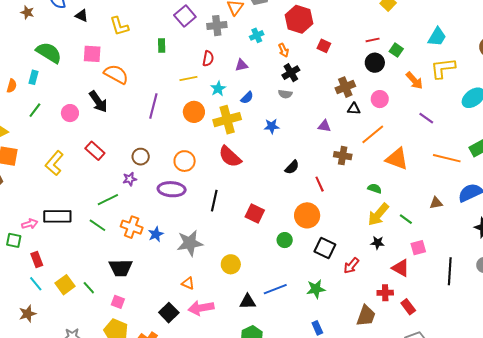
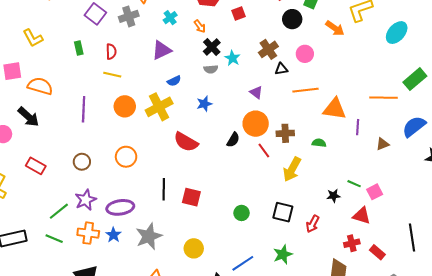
red square: (324, 46) -> (239, 13), turned -32
red semicircle: (208, 59) -> (111, 52), moved
purple triangle: (241, 65) -> (162, 50), size x1.5
yellow line: (188, 79) -> (112, 75), turned 36
cyan star: (218, 89) -> (232, 58), moved
blue semicircle: (247, 98) -> (174, 81), turned 32
purple line: (426, 118) -> (358, 127), moved, turned 70
purple triangle: (324, 126) -> (256, 92), turned 40
orange line: (373, 134) -> (306, 90), turned 45
brown cross: (343, 156) -> (285, 133), moved
red semicircle: (230, 157) -> (186, 142), moved
purple star: (130, 179) -> (86, 200), moved, size x1.5
purple ellipse: (172, 189) -> (120, 207), moved
red square: (255, 214) -> (191, 197), moved
yellow arrow: (378, 214) -> (292, 169), moved
orange circle: (307, 215) -> (256, 124), moved
green line: (406, 219) -> (354, 184), moved
black line: (450, 271) -> (412, 237), moved

